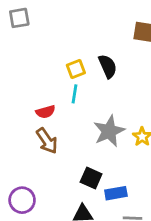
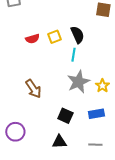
cyan line: (75, 94) -> (73, 55), moved
red semicircle: (46, 112) -> (32, 39), moved
blue rectangle: (116, 193) -> (96, 114), moved

